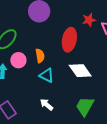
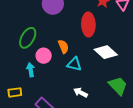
green trapezoid: (85, 106) -> (118, 86), turned 120

